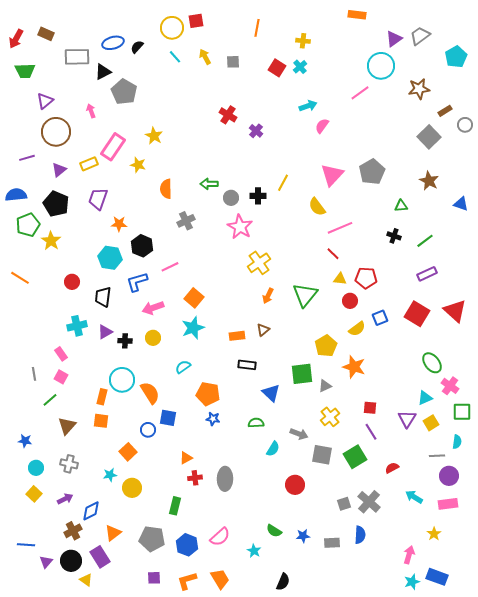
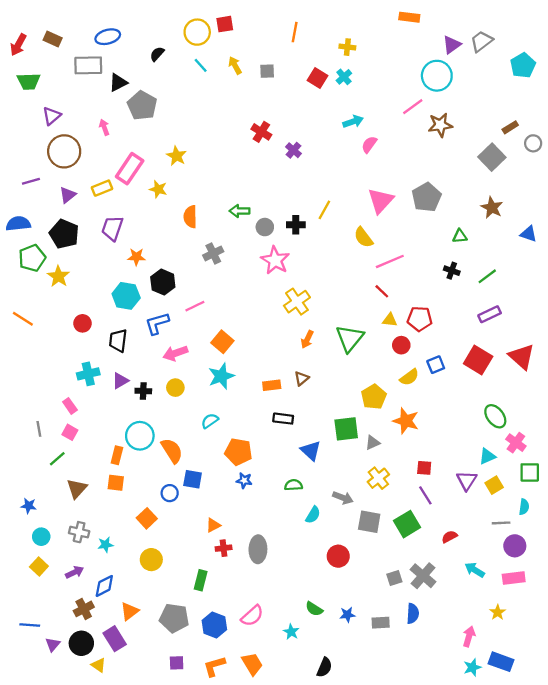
blue ellipse: (113, 43) -> (108, 37), moved
brown star: (419, 89) -> (440, 125), moved
cyan star: (110, 475) -> (105, 545), moved

